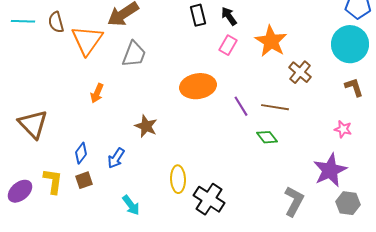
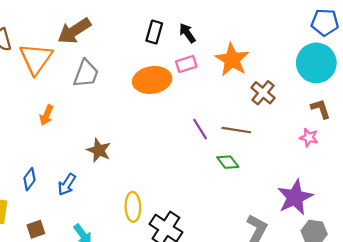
black rectangle: (198, 15) -> (154, 32), turned 30
pink rectangle: (228, 45) -> (186, 64), turned 42
orange ellipse: (198, 86) -> (152, 80), moved
pink star: (343, 129) -> (309, 138), moved
brown square: (84, 180) -> (36, 229), moved

